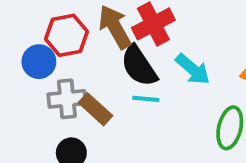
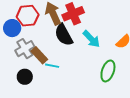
gray cross: (67, 99) -> (25, 49), turned -30
cyan line: (146, 99) -> (52, 66), moved

